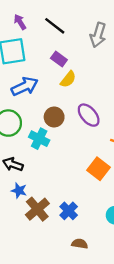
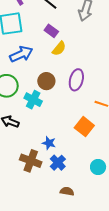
purple ellipse: (89, 115) -> (76, 80), turned 55
blue star: (19, 191) -> (49, 143), moved
brown cross: (37, 209) -> (31, 161), turned -30

